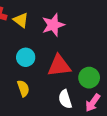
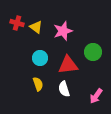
green circle: (89, 78) -> (93, 52), moved
white semicircle: (65, 99) -> (64, 89), moved

